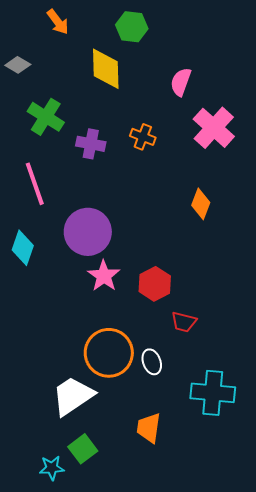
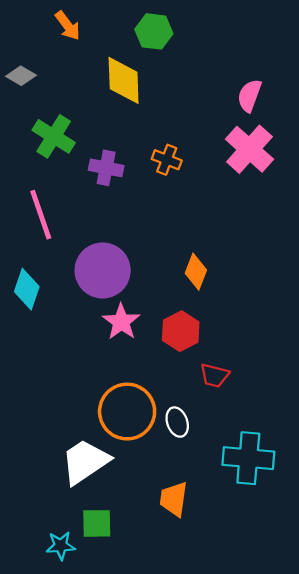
pink semicircle: (181, 82) -> (249, 96), moved
orange diamond: (201, 204) -> (196, 272), moved
green square: (83, 449) -> (97, 523), turned 36

